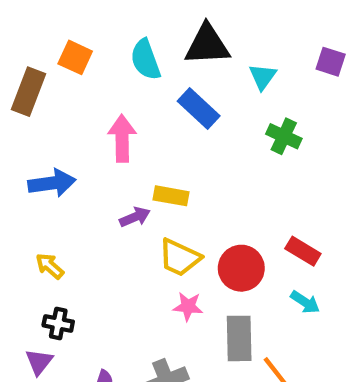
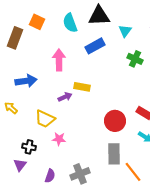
blue rectangle: (199, 109) -> (95, 46), turned -72
yellow trapezoid: (180, 258) -> (45, 119), moved
yellow arrow: (50, 266) -> (11, 108), moved
pink star: (188, 306) -> (59, 139), moved

